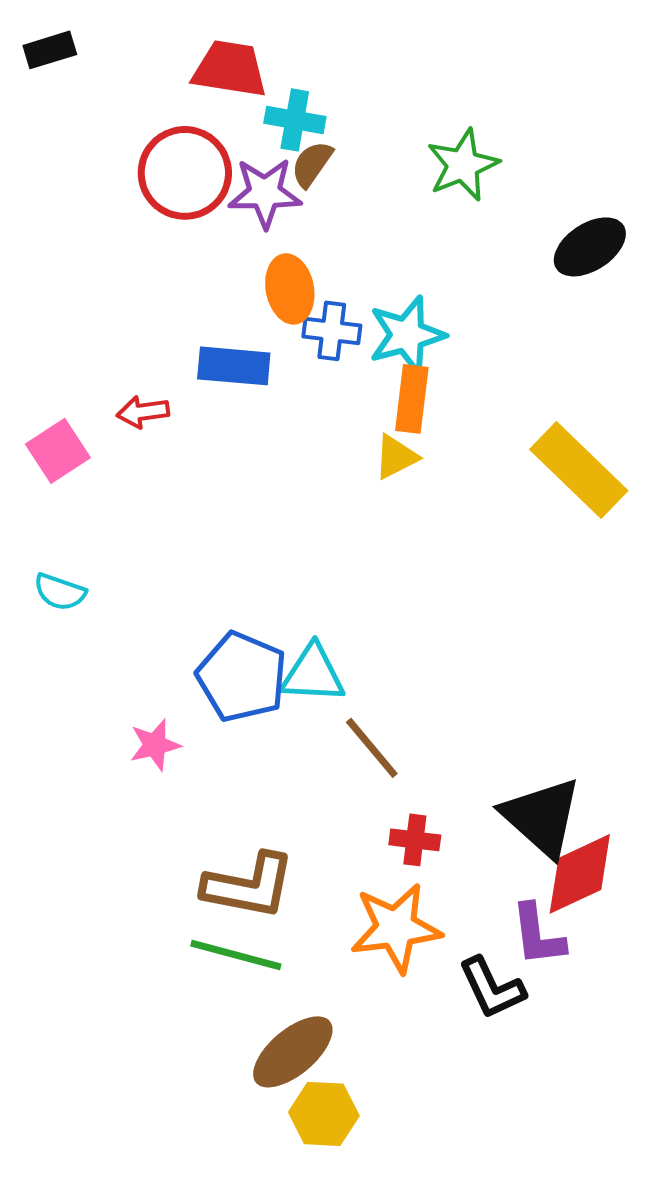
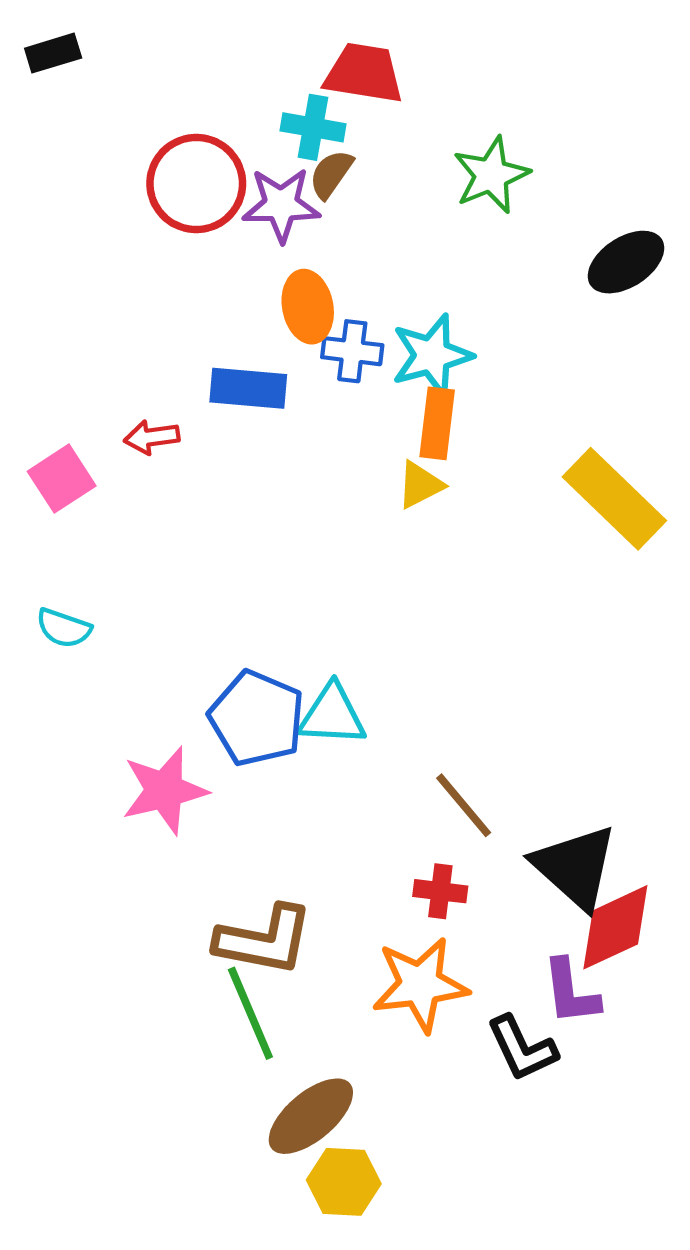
red trapezoid: (230, 69) -> (364, 73), moved
pink star: (155, 745) -> (164, 790), size x1.6
brown line: (372, 748) -> (464, 805), moved
green line: (236, 955) -> (250, 1013), turned 52

